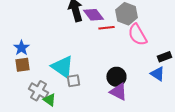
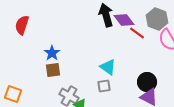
red line: (106, 28) -> (137, 33), turned 42
cyan triangle: (62, 67) -> (108, 67), moved, size x0.7

